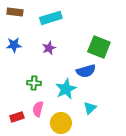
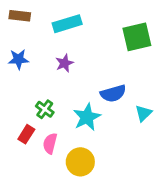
green square: (99, 47) -> (137, 37), moved, turned -35
green cross: (34, 83) -> (45, 109), turned 32
cyan triangle: (90, 108) -> (143, 113), moved
red rectangle: (17, 117) -> (26, 134), moved, turned -40

